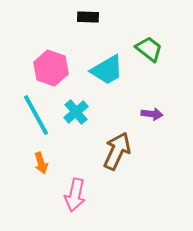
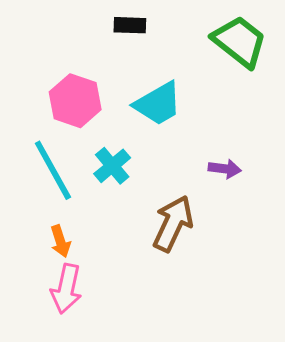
green trapezoid: (149, 49) -> (239, 41), moved, size x1.4
pink arrow: (75, 195) -> (66, 289), moved

